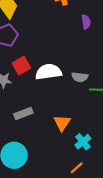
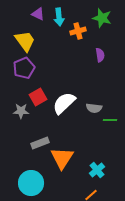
white semicircle: (48, 72) -> (64, 103), turned -35
orange triangle: (62, 123) -> (62, 158), moved, size x1.4

